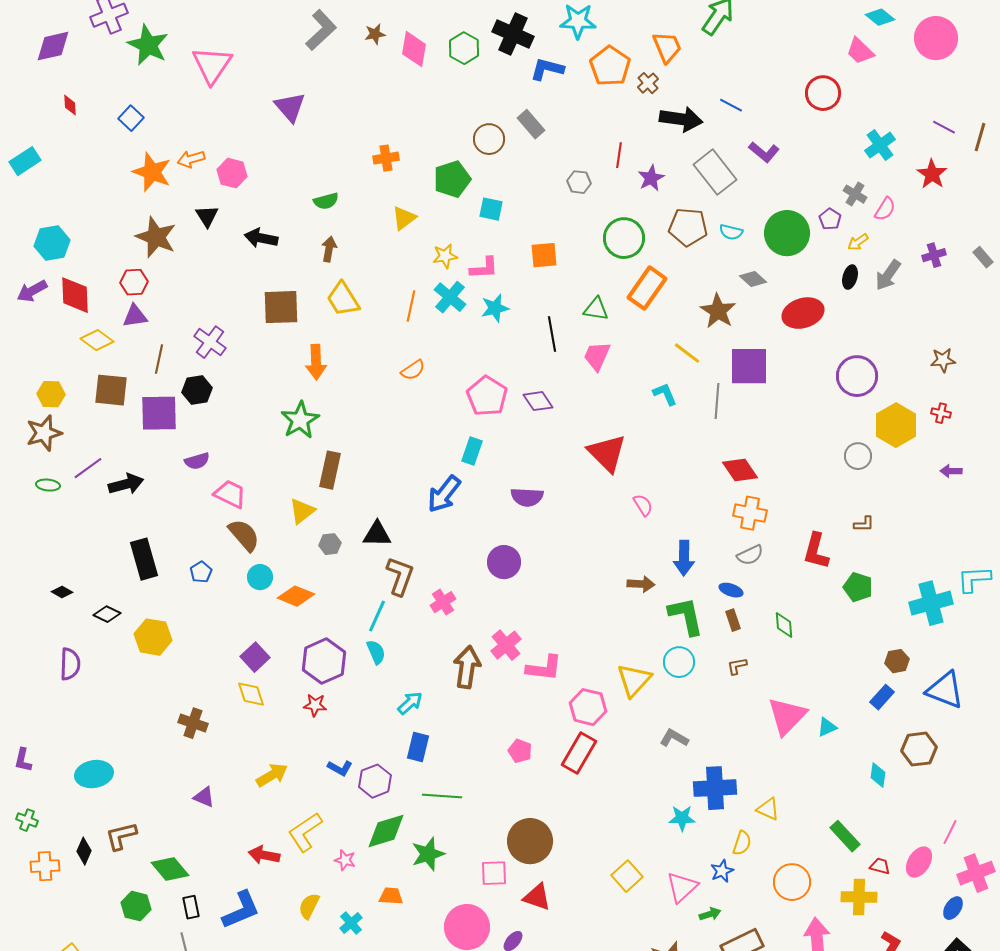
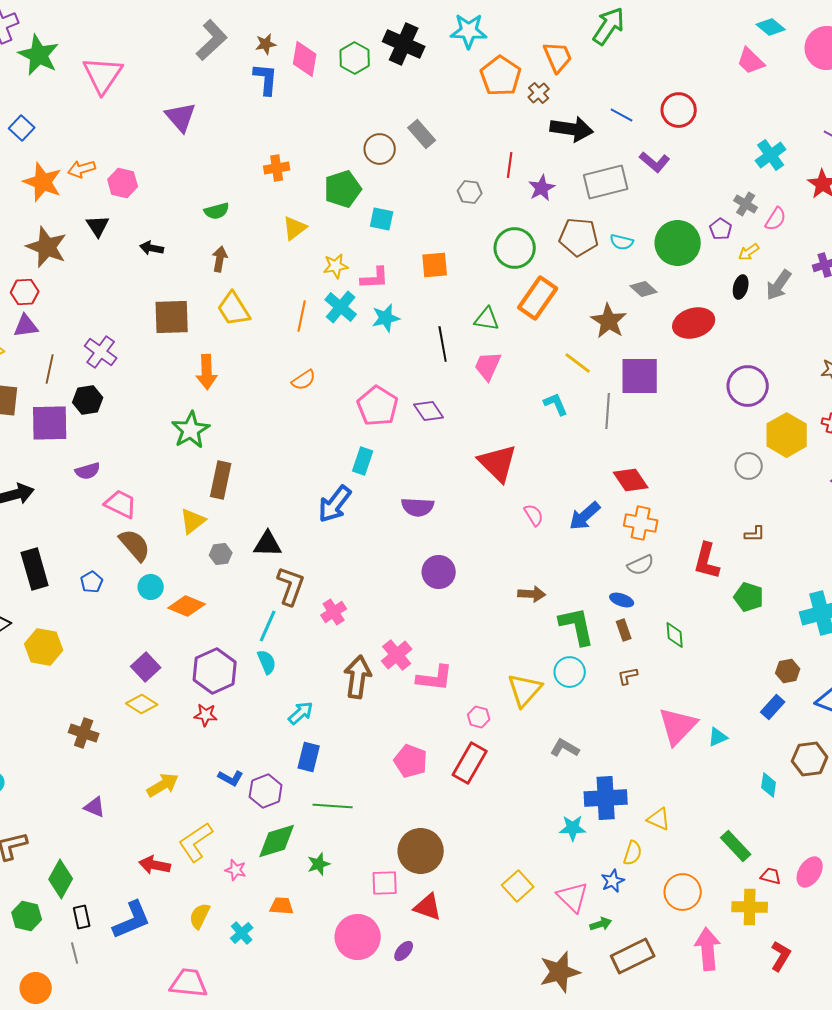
blue L-shape: (547, 69) -> (266, 79), moved, turned 80
red circle: (823, 93) -> (679, 110), moved
gray rectangle: (715, 172) -> (606, 182), turned -66
black arrow: (261, 238) -> (152, 248), size x0.7
blue arrow: (684, 558) -> (585, 516), moved, turned 48
purple circle: (504, 562) -> (439, 572), moved
yellow diamond: (251, 694) -> (142, 704), turned -40
pink hexagon: (588, 707) -> (479, 717), size x0.6
pink pentagon: (520, 751) -> (411, 761), size x1.4
green star: (428, 854) -> (319, 864), size x0.7
green diamond: (170, 869) -> (61, 879), turned 69
pink triangle: (682, 887) -> (573, 897), turned -32

